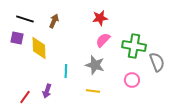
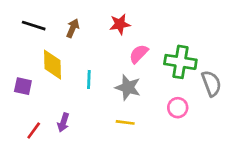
red star: (100, 18) -> (120, 24), moved
purple square: (17, 38) -> (23, 86), moved
cyan line: (66, 71) -> (89, 79), moved

